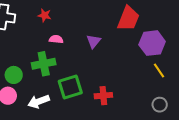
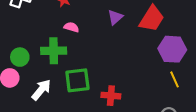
purple triangle: (94, 41) -> (115, 17), moved
white arrow: (39, 101) -> (41, 90), turned 140

